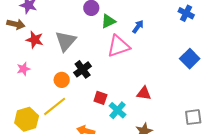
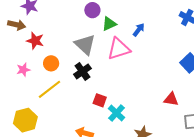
gray triangle: (66, 41) -> (85, 45), moved, turned -30
orange circle: (62, 80) -> (51, 63), moved
red triangle: (144, 93) -> (171, 99), moved
yellow line: (55, 106) -> (50, 89), moved

